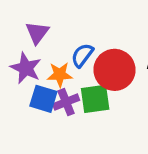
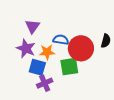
blue semicircle: (82, 55) -> (61, 40), turned 63
purple cross: (66, 102) -> (45, 83), moved

